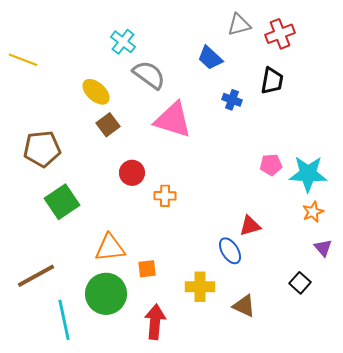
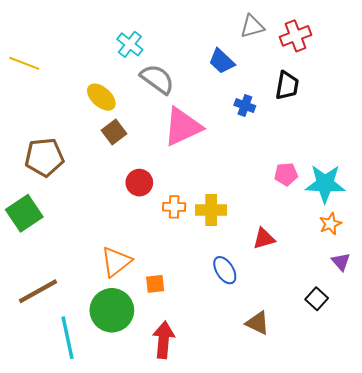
pink triangle: (173, 120) -> (183, 127), turned -42
green square: (62, 202) -> (24, 213), moved
orange triangle: (110, 248) -> (116, 262), turned -32
blue ellipse: (230, 251) -> (225, 270), moved
yellow cross: (200, 287) -> (211, 210), moved

